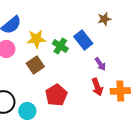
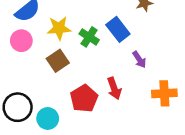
red arrow: (97, 87) -> (114, 88), moved

